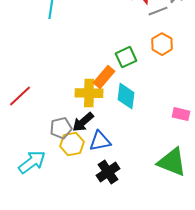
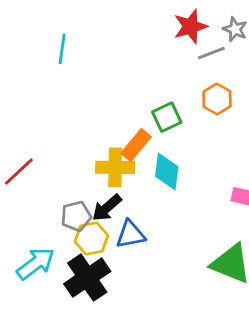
black cross: (108, 172) -> (87, 278), moved, size x1.4

